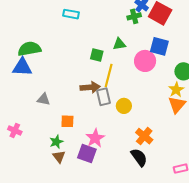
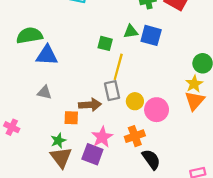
blue square: (159, 46) -> (151, 35), moved
pink circle: (145, 61) -> (157, 110), moved
blue triangle: (22, 67) -> (47, 55), moved
brown arrow: (90, 87) -> (90, 105), moved
orange cross: (144, 136) -> (135, 136), moved, turned 30
brown triangle: (59, 157) -> (61, 157), size x1.5

